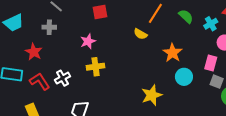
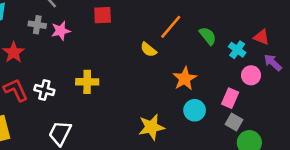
cyan cross: (211, 24) -> (237, 50), turned -32
pink star: (88, 41) -> (61, 31), moved
white cross: (62, 78) -> (44, 90), turned 35

